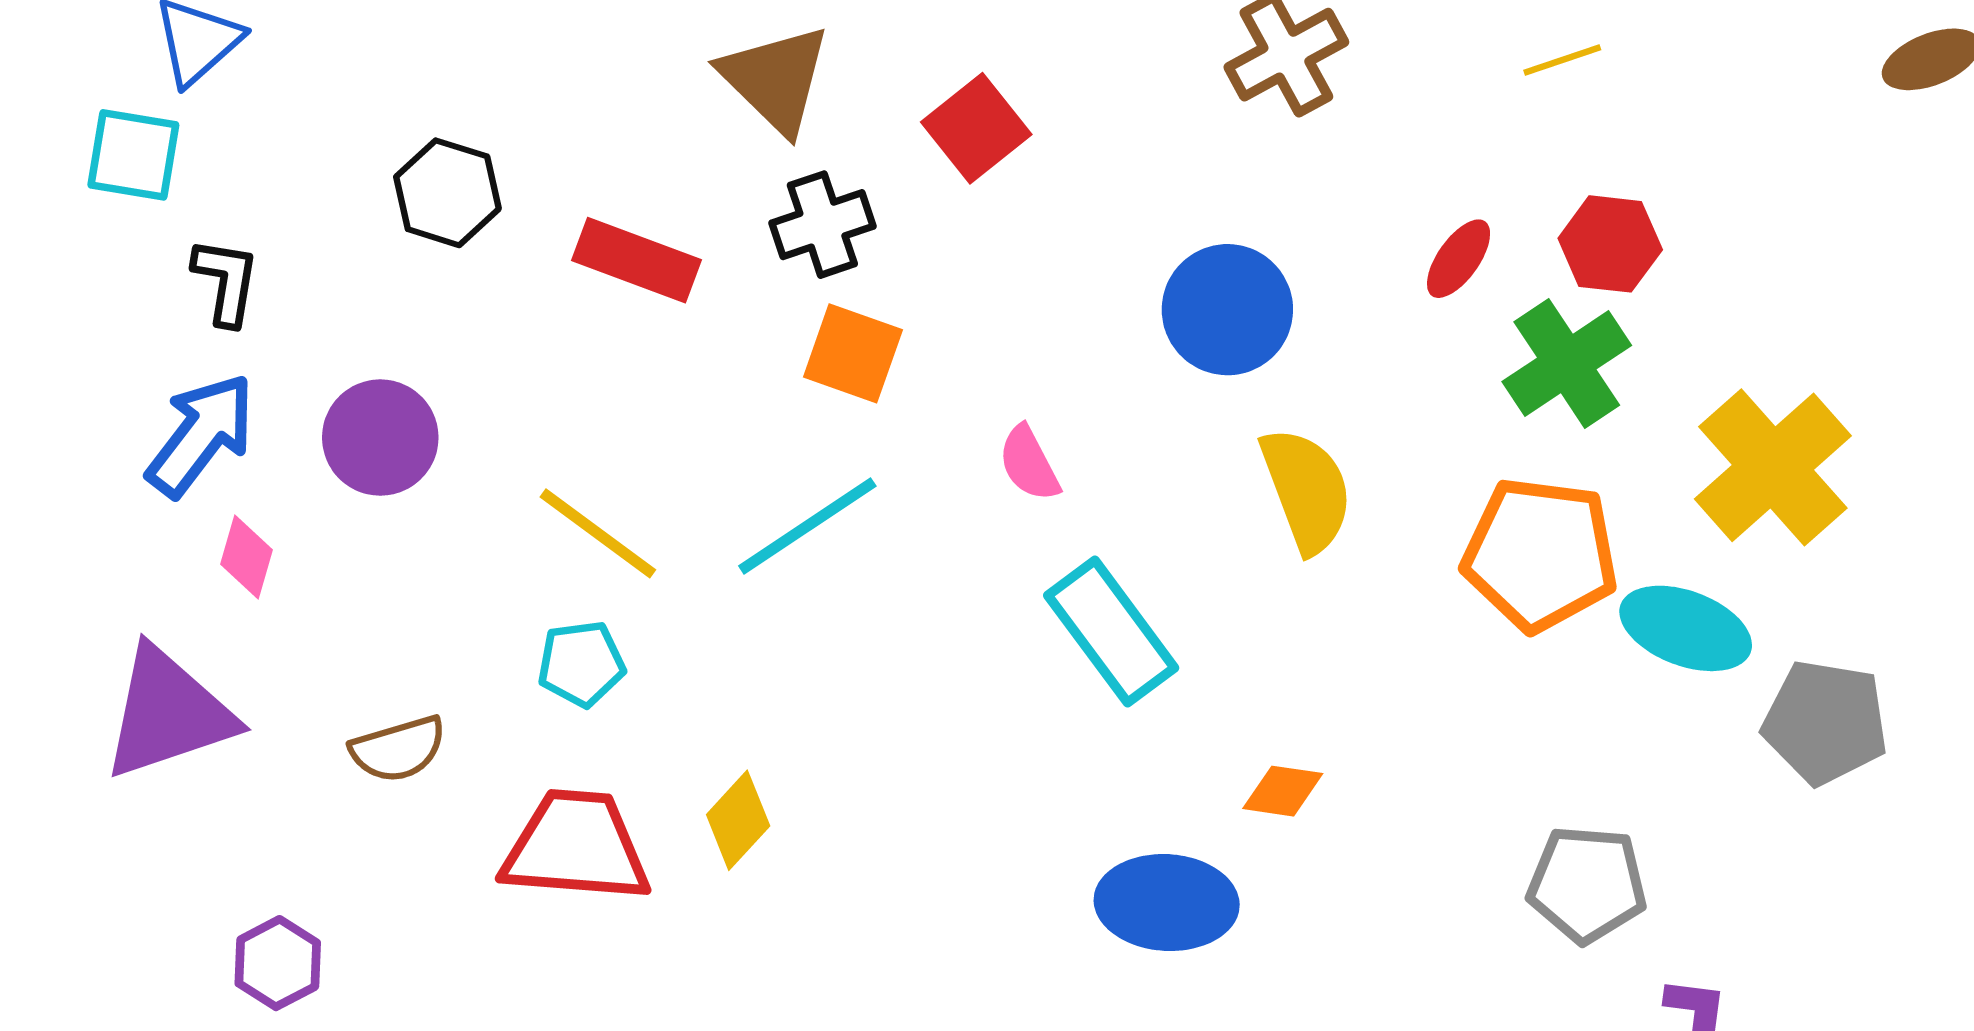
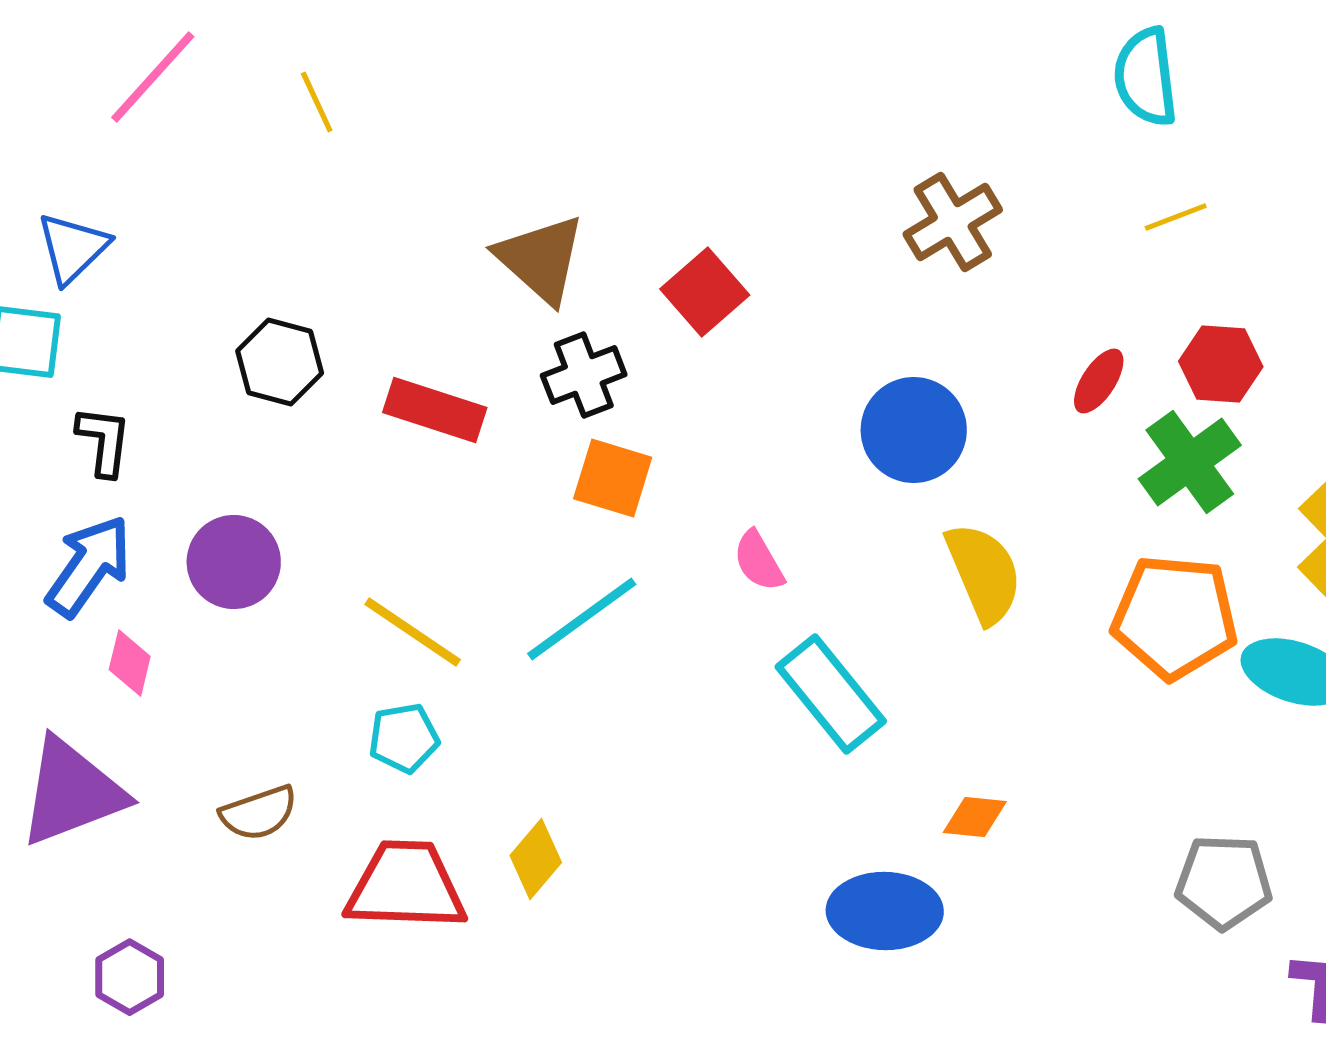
purple hexagon: (278, 963) -> (130, 977), moved

